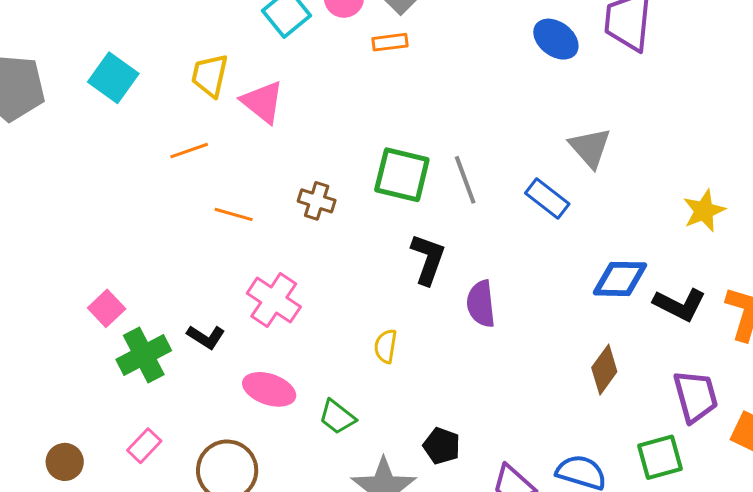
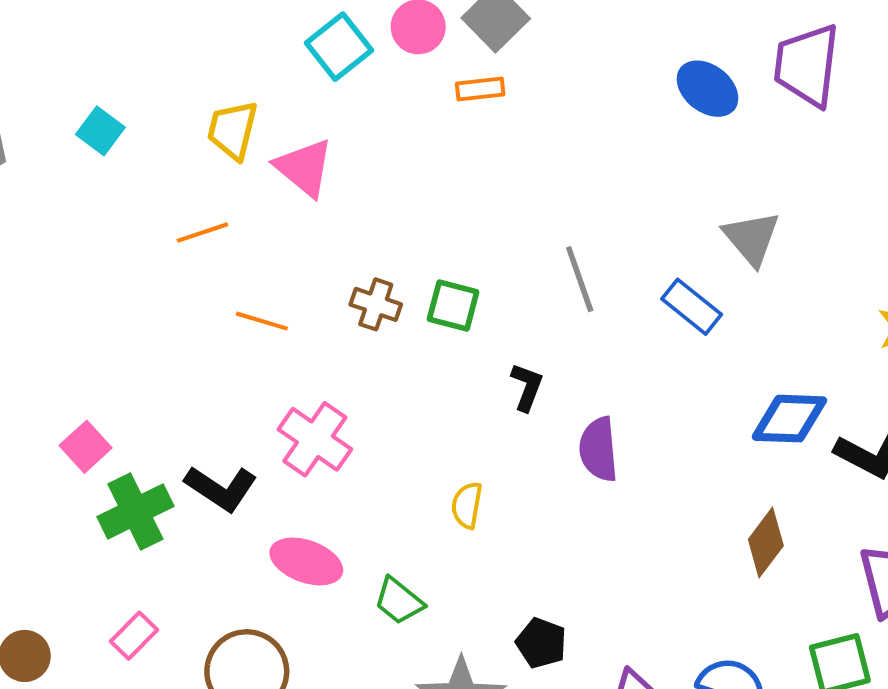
cyan square: (113, 78) -> (100, 131), size x0.7
green square: (402, 175) -> (453, 306), moved, size x0.7
black L-shape: (428, 259) -> (527, 387), size x0.7
black L-shape: (206, 337) -> (221, 488), size x1.4

